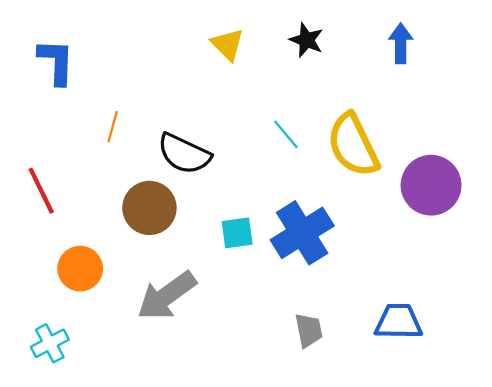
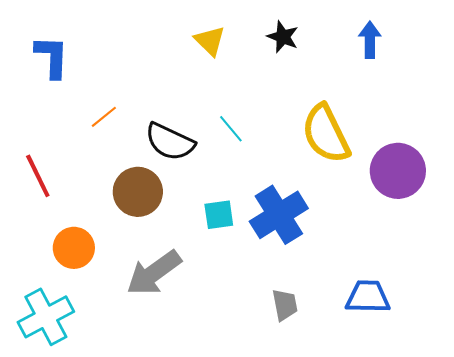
orange line: (113, 127) -> (104, 117), turned 36
cyan line: (286, 134) -> (231, 129), moved
cyan cross: (50, 343) -> (46, 317), size x1.6

